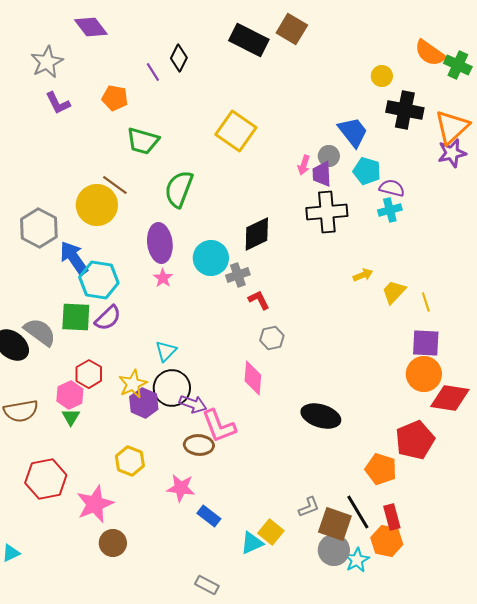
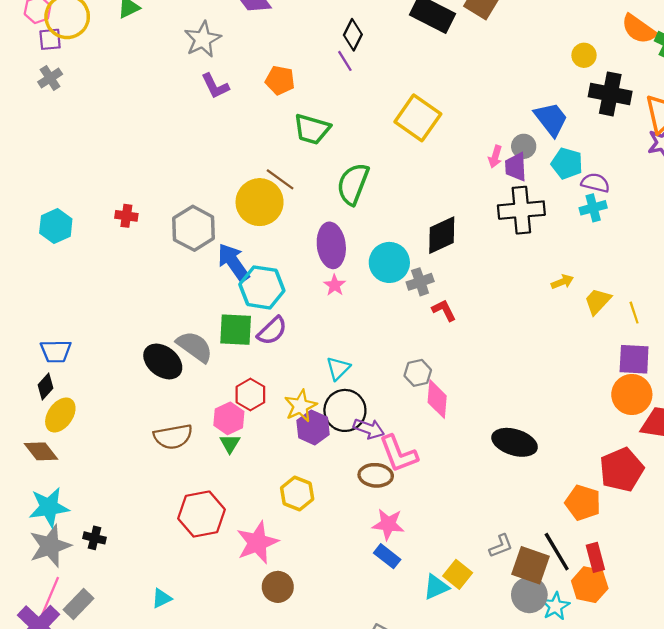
purple line: (153, 72) -> (345, 61), moved
gray hexagon: (272, 338) -> (418, 373), moved
pink star: (181, 488) -> (388, 524), moved

